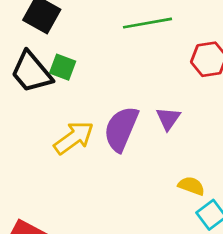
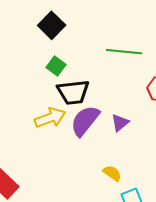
black trapezoid: (31, 72) -> (73, 92), moved, turned -72
yellow semicircle: (191, 186) -> (112, 173), moved

